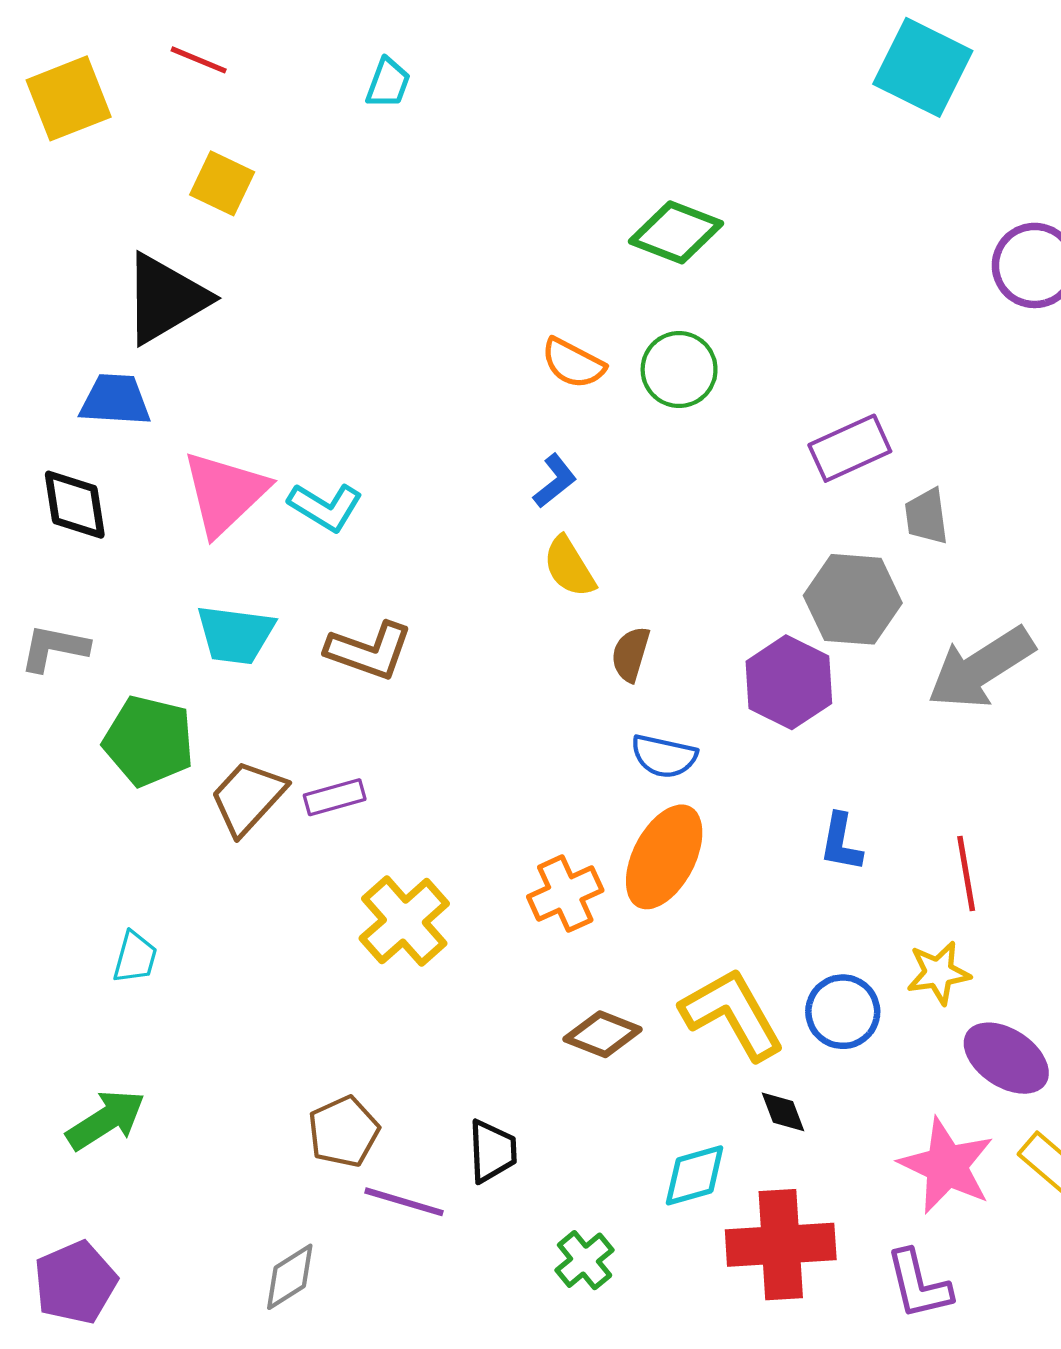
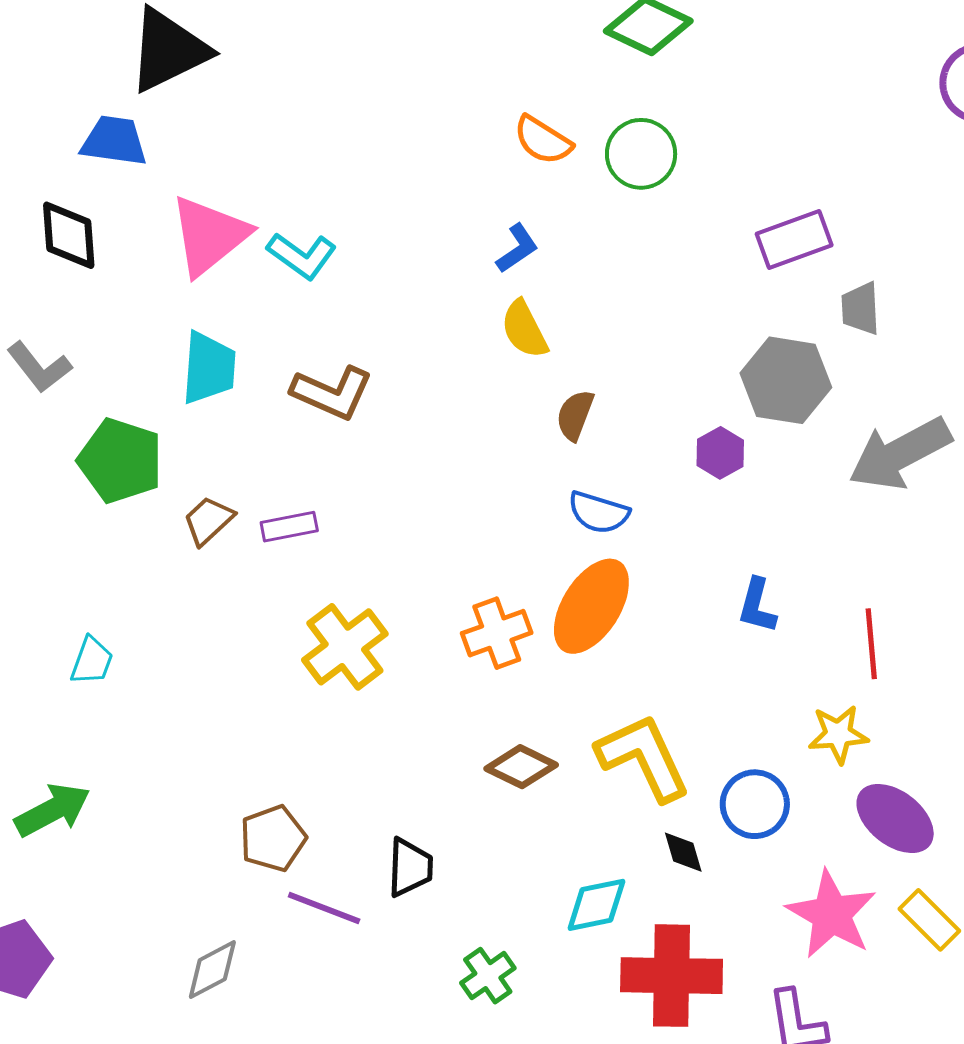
cyan trapezoid: (235, 635) -> (209, 368), turned -98
gray L-shape: (54, 648) -> (39, 367), turned -144
purple hexagon: (789, 682) -> (720, 453), size x0.6
brown trapezoid: (248, 798) -> (208, 521), size x0.7
blue circle: (843, 1012) -> (755, 804), moved

